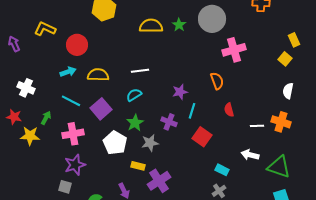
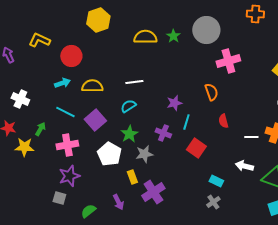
yellow rectangle: (138, 166) -> (132, 177), turned 56

